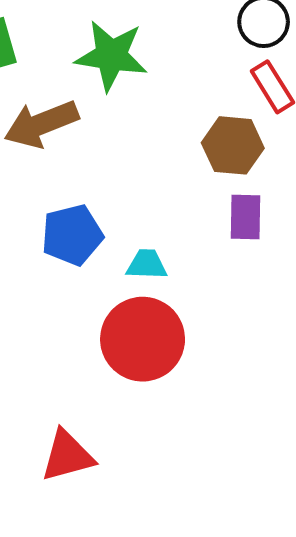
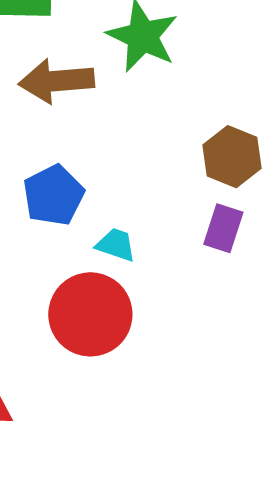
blue pentagon: (72, 235) -> (54, 195), turned -30

